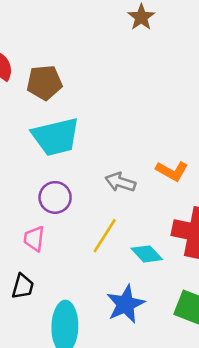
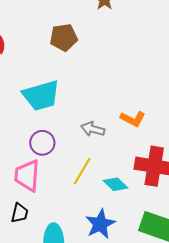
brown pentagon: (44, 83) -> (64, 37), moved
pink trapezoid: (34, 239) -> (27, 176), size x1.6

